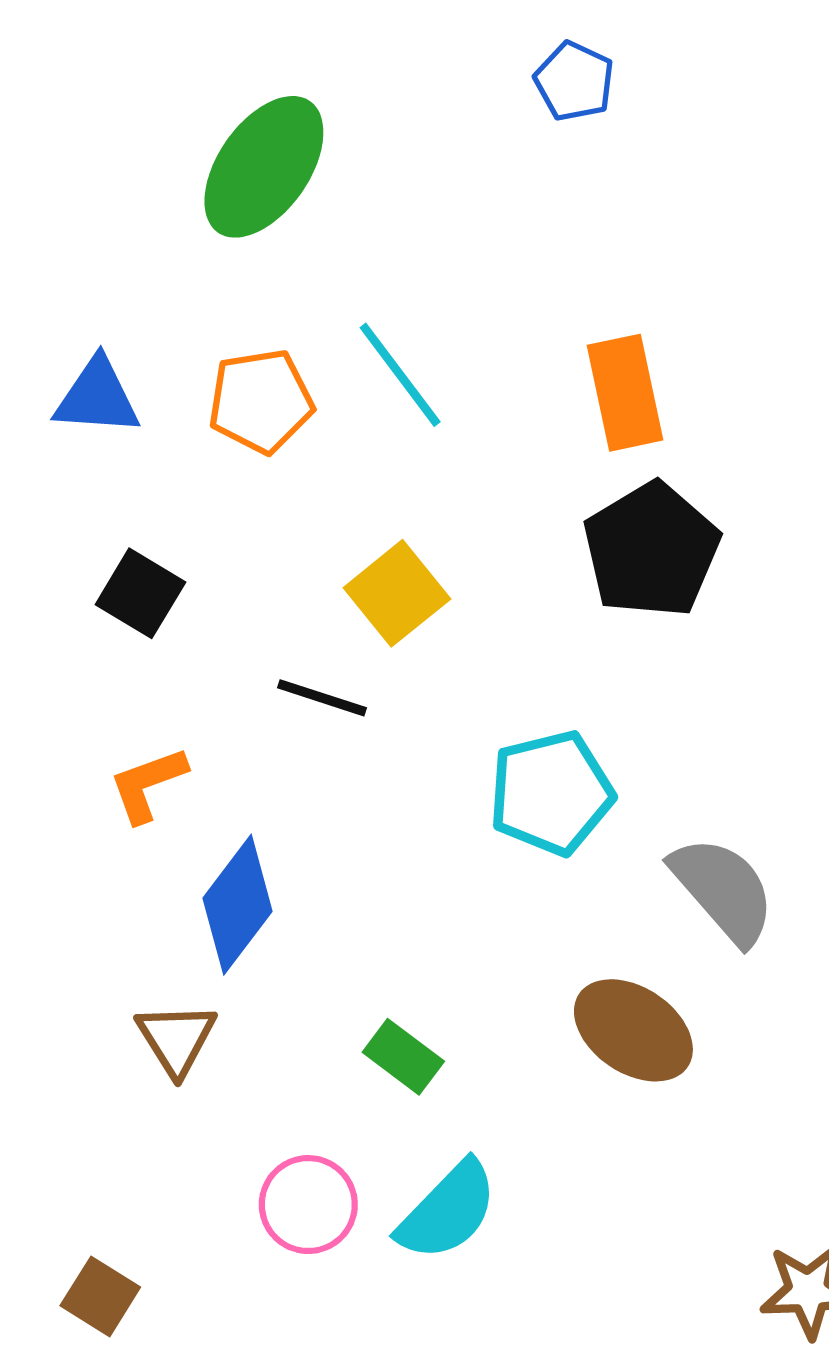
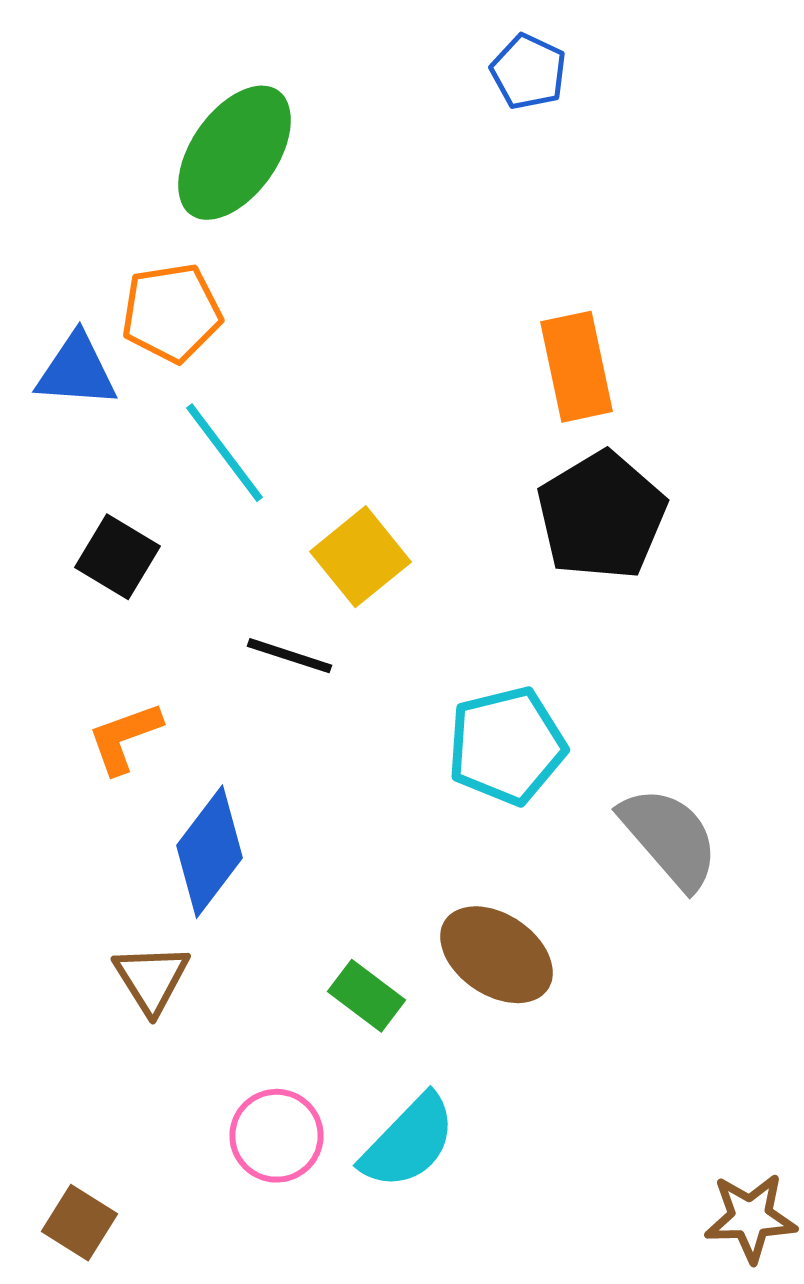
cyan line: (400, 375) -> (224, 453), moved
orange pentagon: (261, 401) -> (172, 313), moved
brown ellipse: (633, 1030) -> (496, 955), moved

